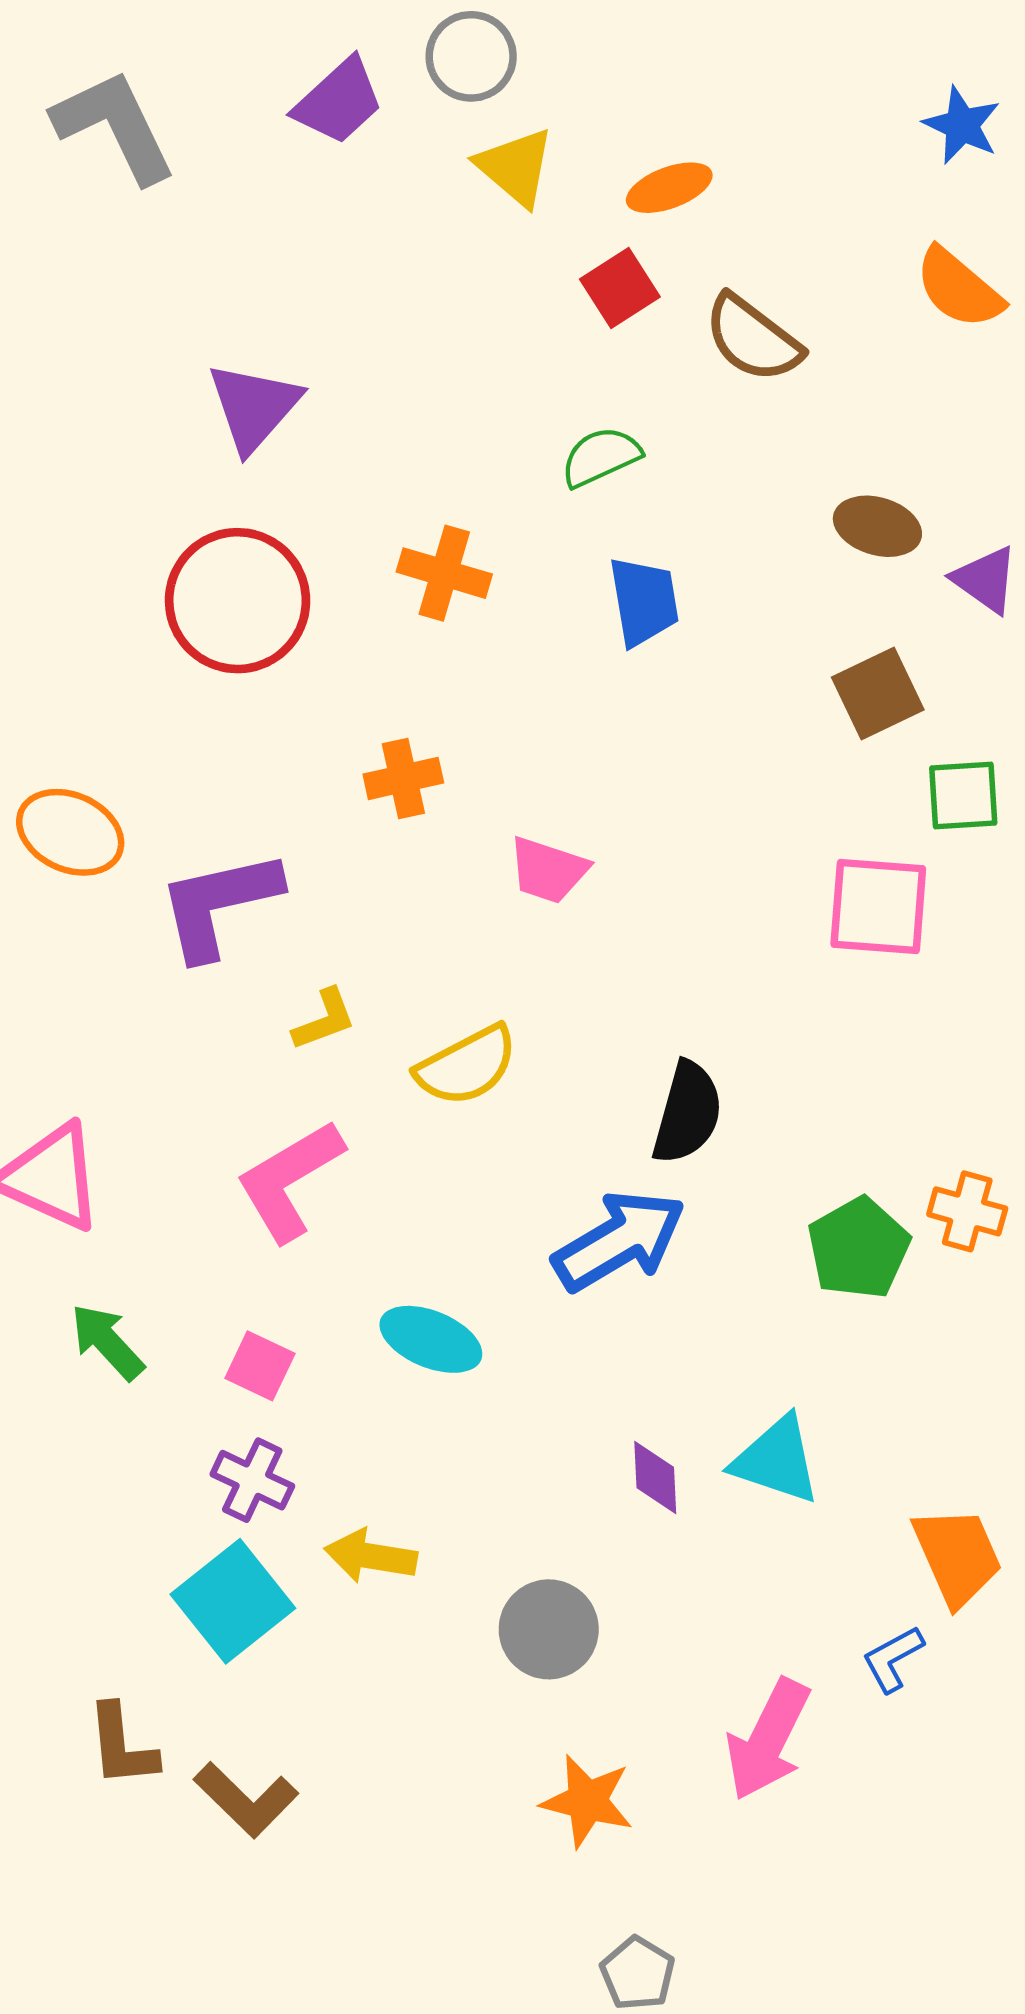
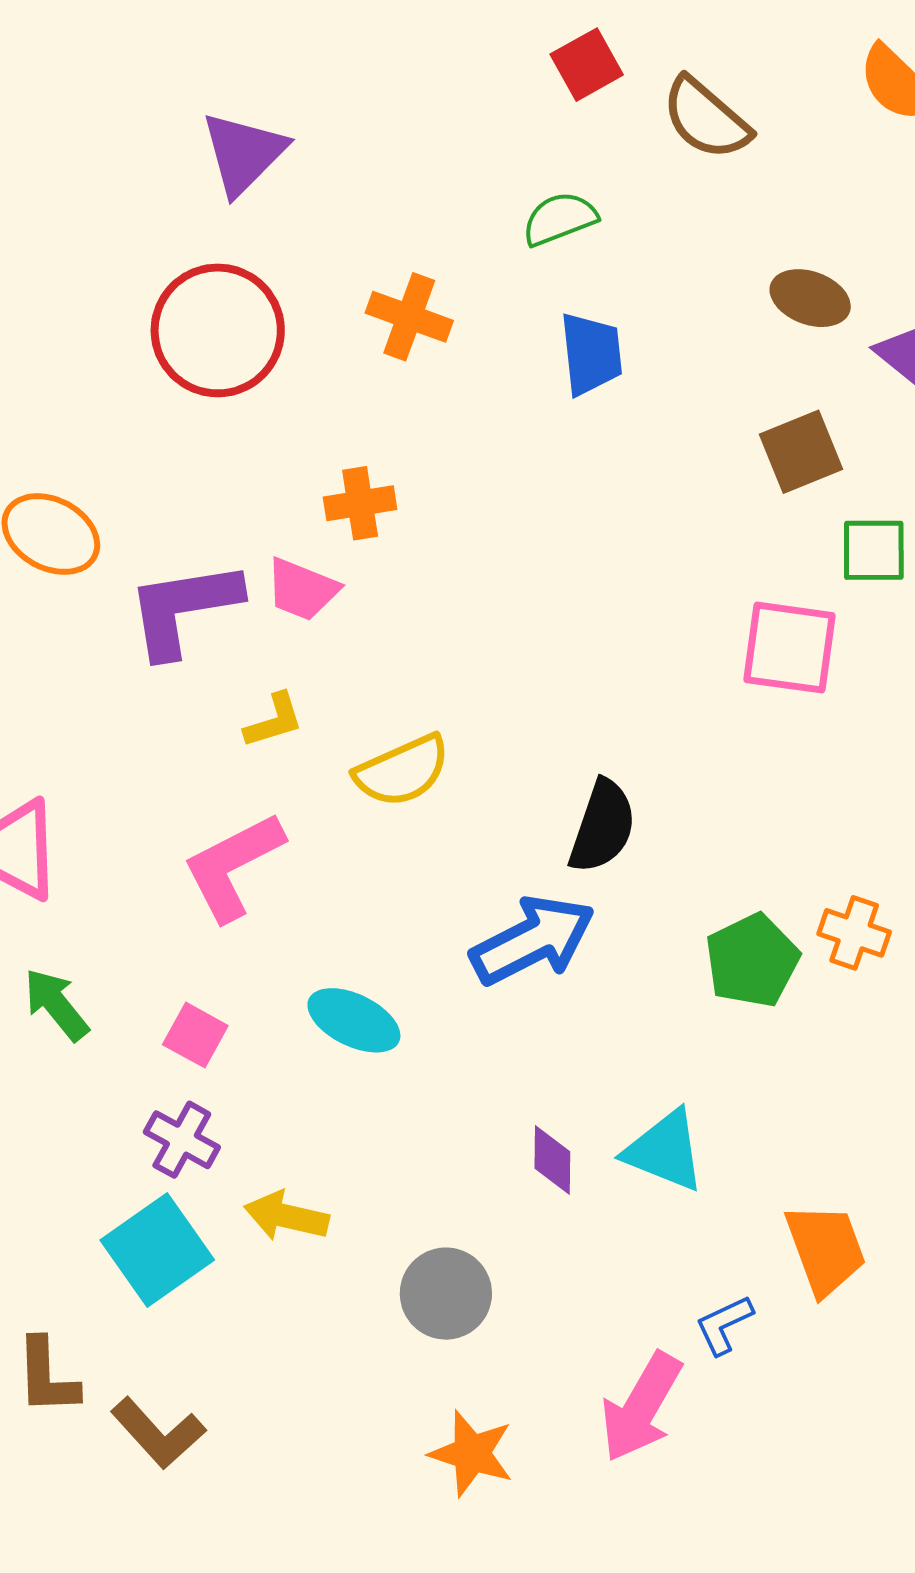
pink trapezoid: (548, 870) -> (302, 589), moved
blue L-shape: (893, 1659) -> (724, 1325), moved

